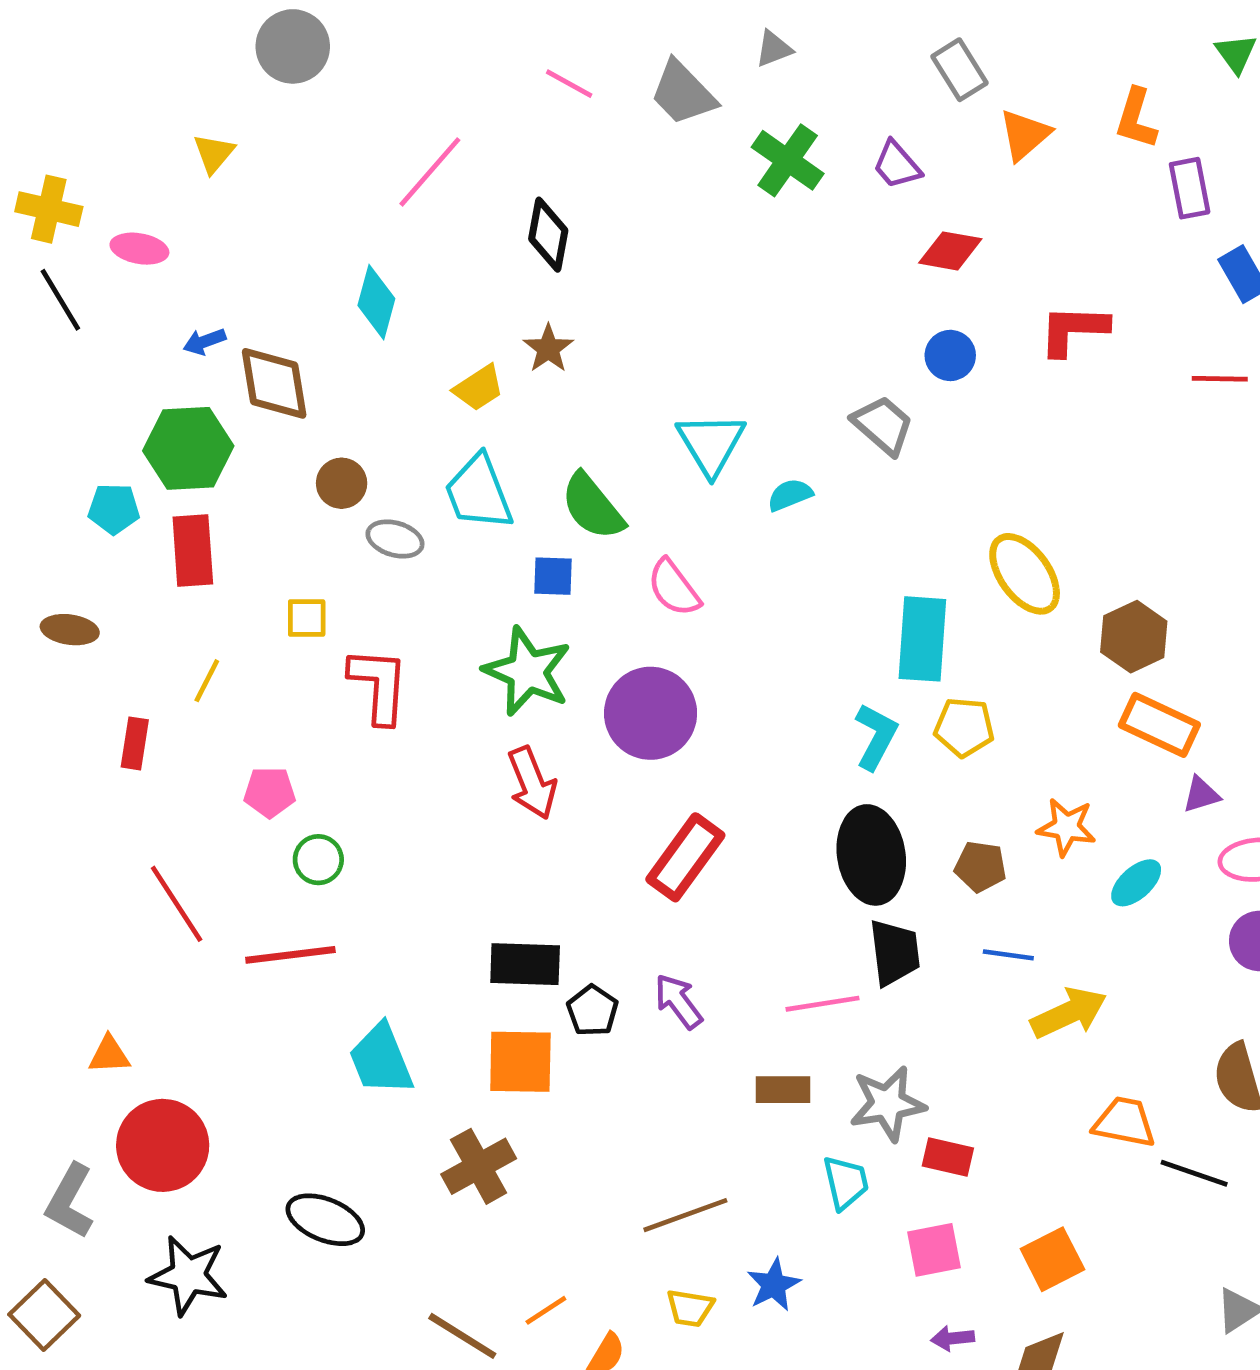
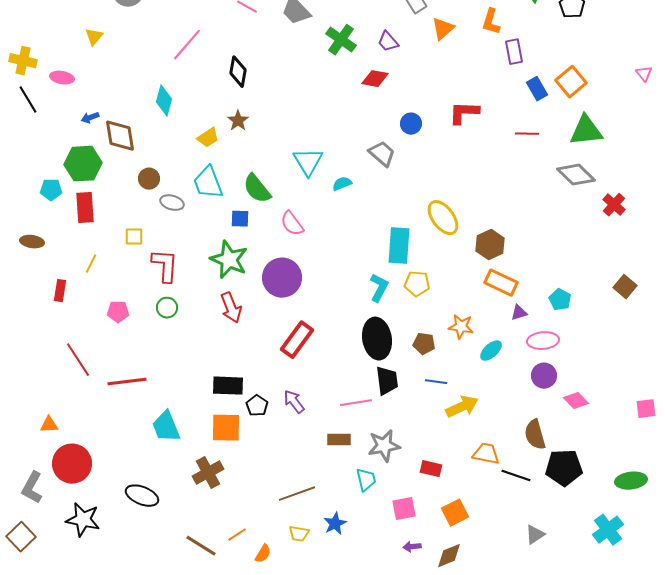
red diamond: (950, 251) -> (375, 79), moved
green circle: (318, 860) -> (167, 308), moved
red rectangle: (948, 1157) -> (431, 469), moved

